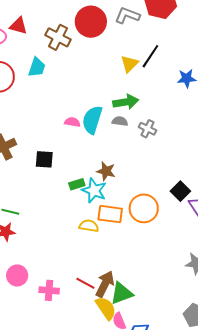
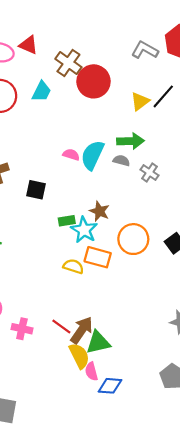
red circle: (91, 22) -> (93, 81), moved
orange circle: (144, 208) -> (133, 239), moved

